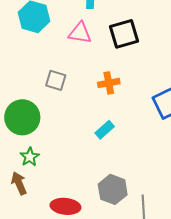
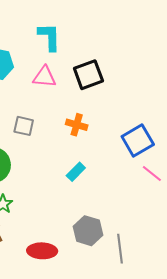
orange cross: (109, 83) -> (77, 125), turned 30

